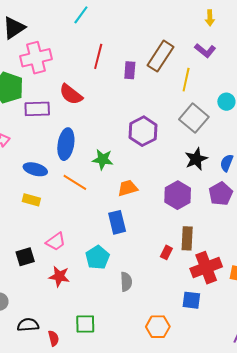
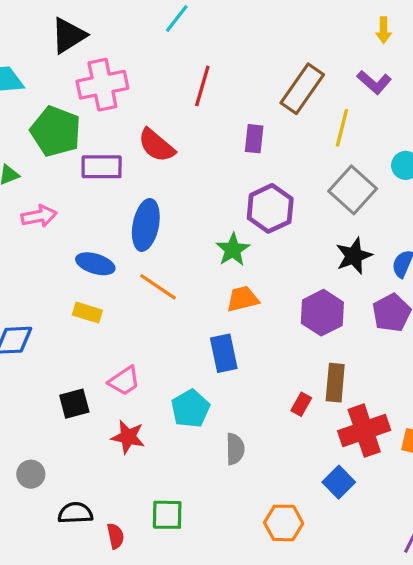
purple rectangle: (130, 70) -> (254, 139), moved
green star: (103, 159) -> (233, 250), moved, turned 30
blue square: (191, 300) -> (339, 482), turned 36

